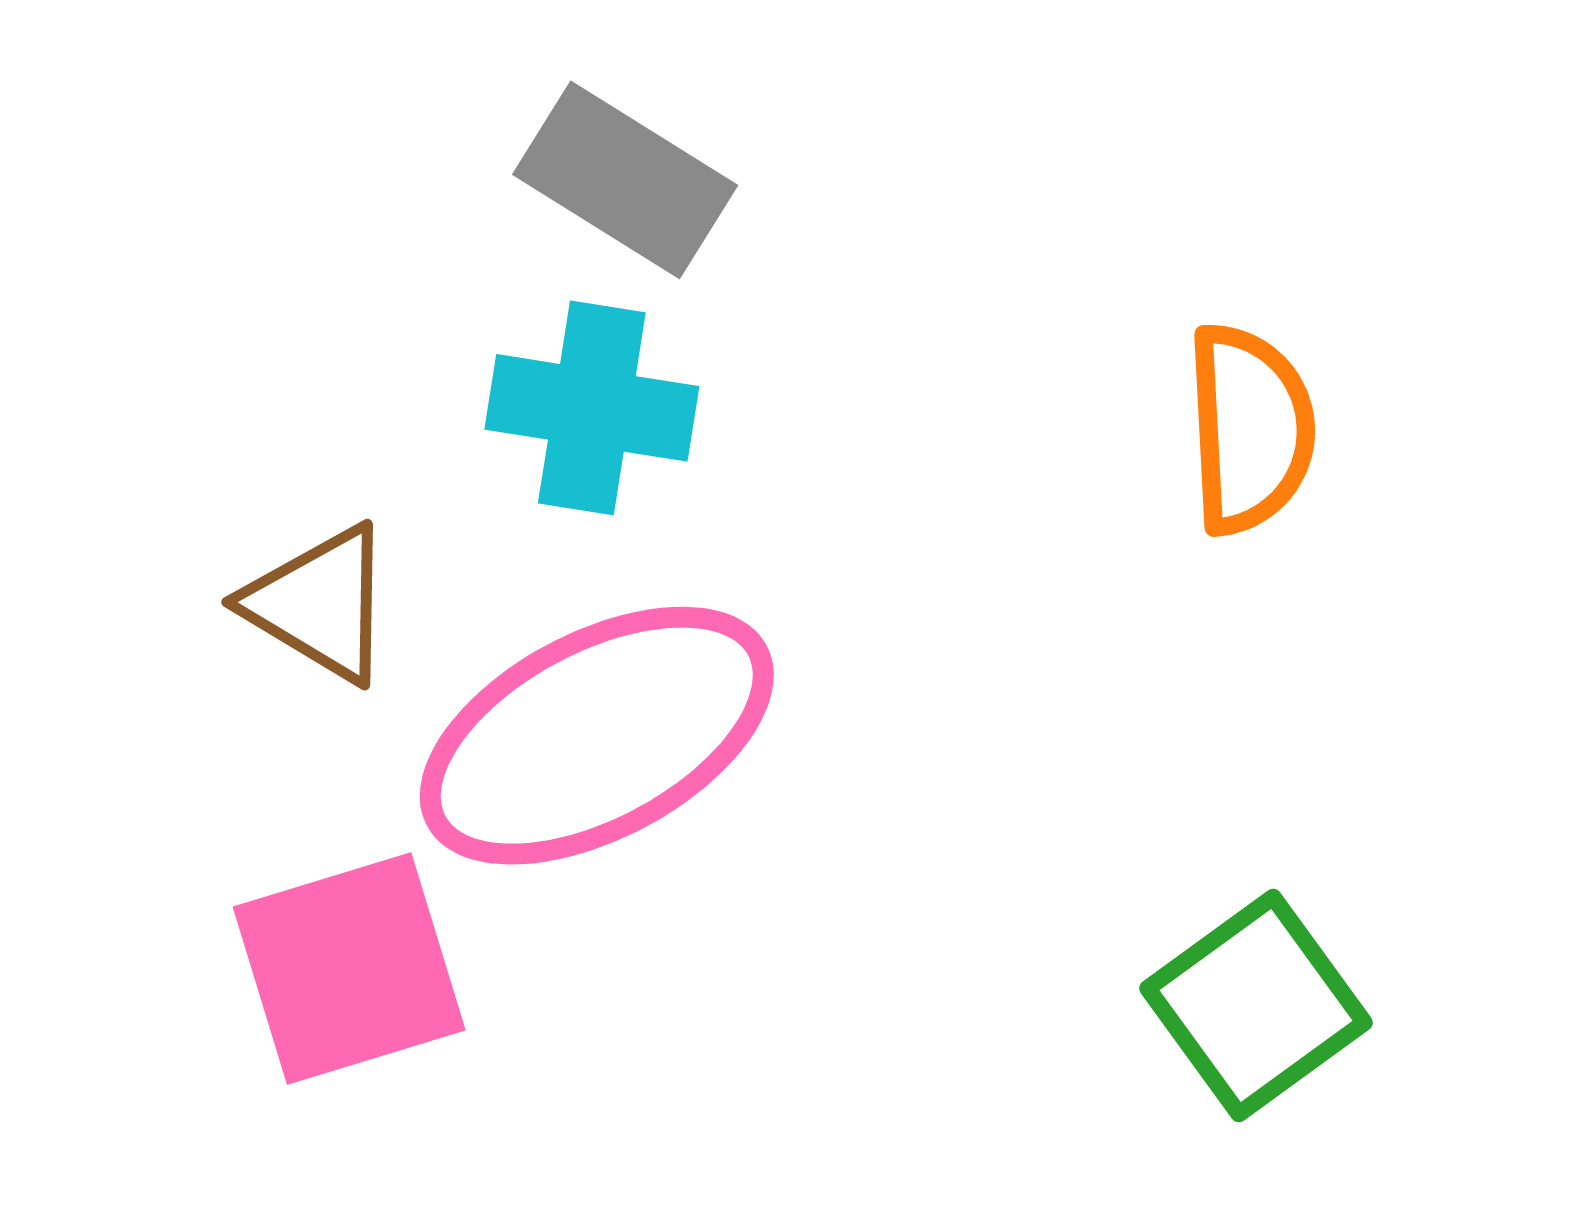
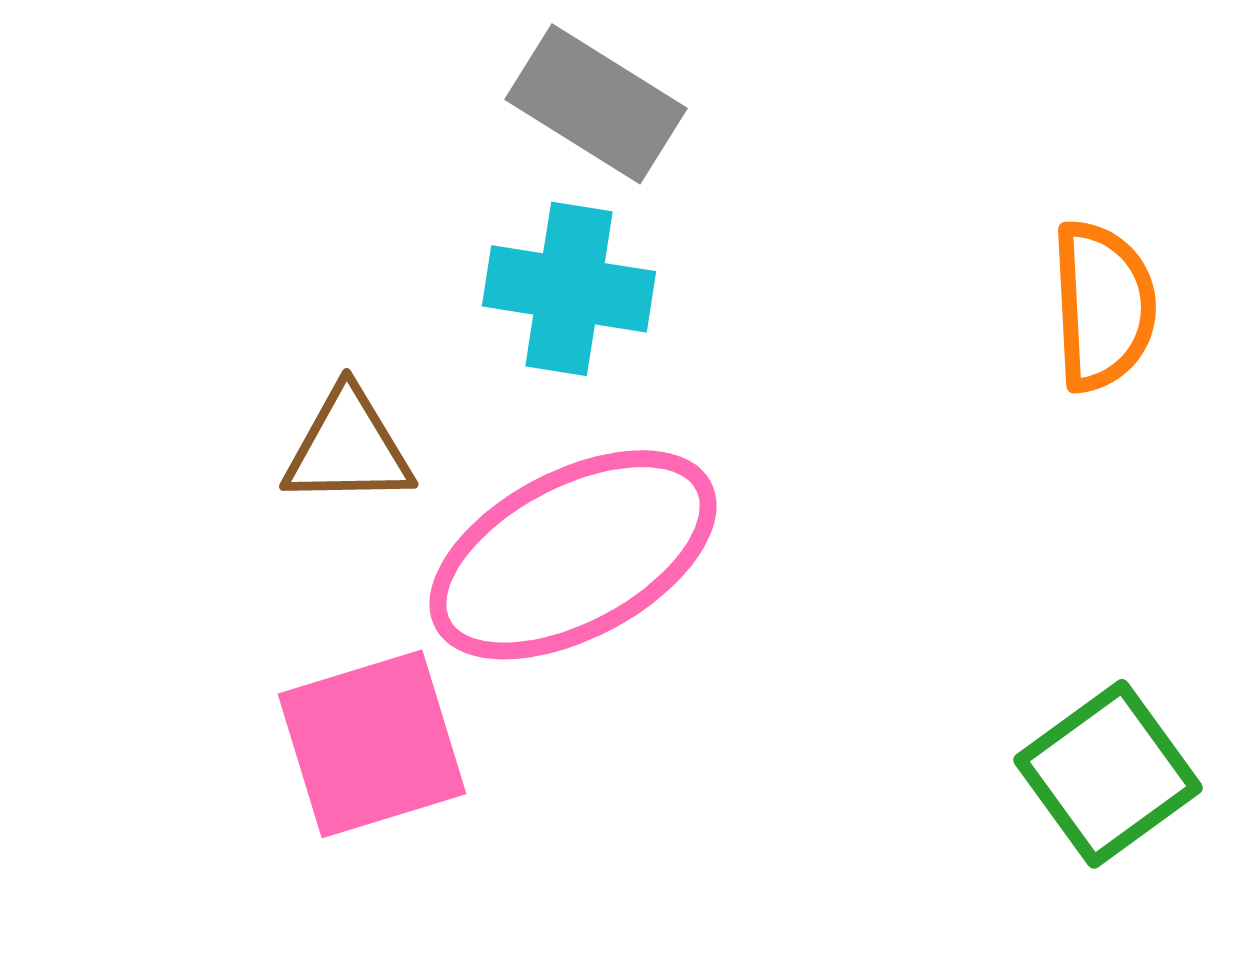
brown triangle: (320, 604) -> (348, 448), turned -32

